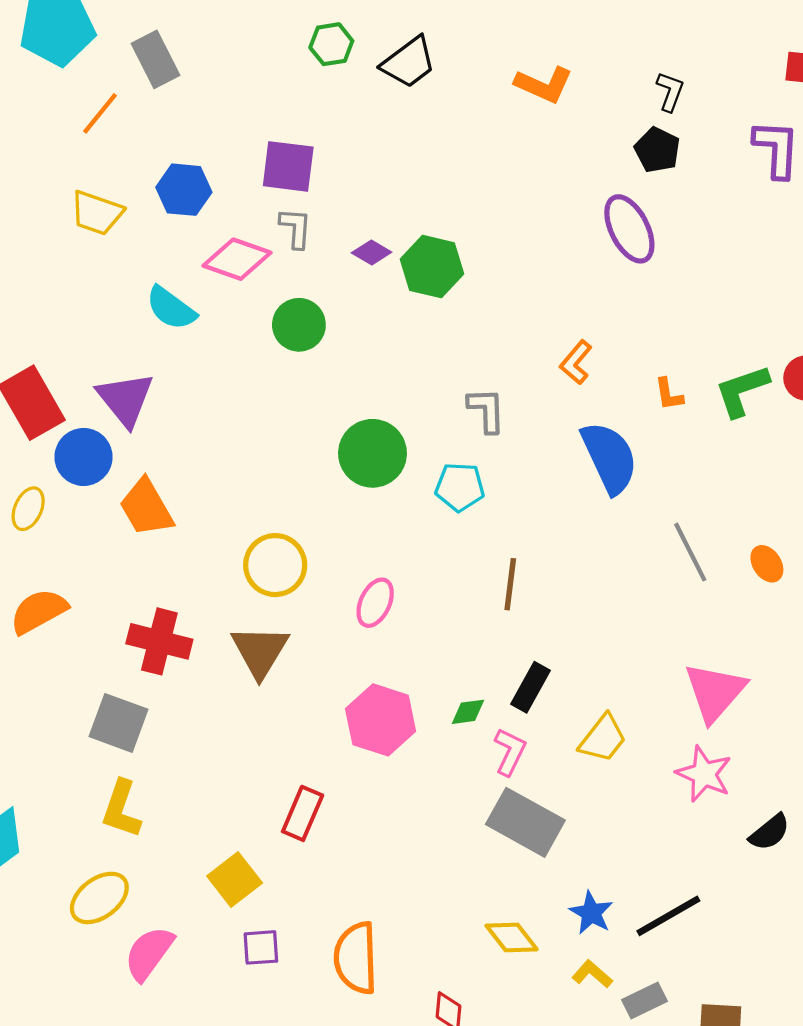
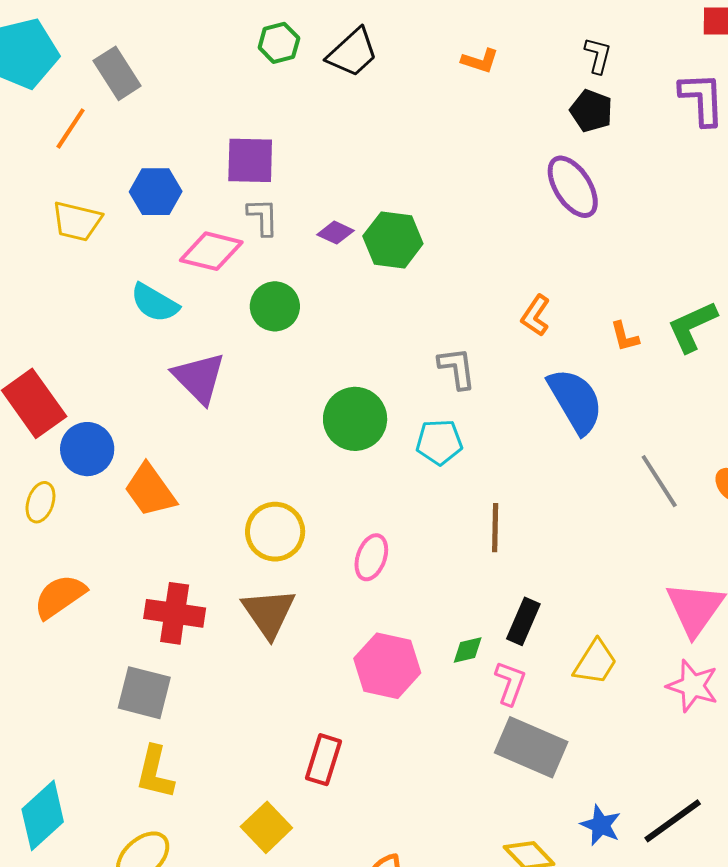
orange L-shape: (544, 85) -> (480, 61), size x0.7
purple triangle: (125, 399) -> (199, 378), moved

